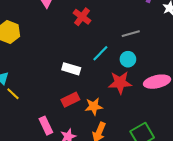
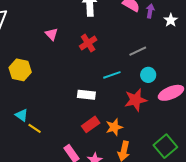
red cross: (82, 17) -> (88, 43), turned 30
cyan line: (100, 53) -> (112, 75), turned 36
cyan circle: (128, 59) -> (148, 75), moved

